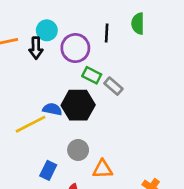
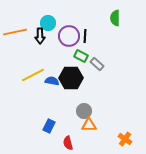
black line: (107, 33) -> (85, 36), moved
yellow line: (30, 124) -> (33, 75), moved
gray circle: (78, 150) -> (84, 111), moved

